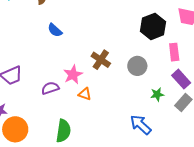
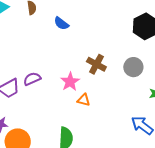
blue semicircle: (55, 30) -> (61, 23), moved
purple semicircle: (50, 88) -> (32, 79), moved

